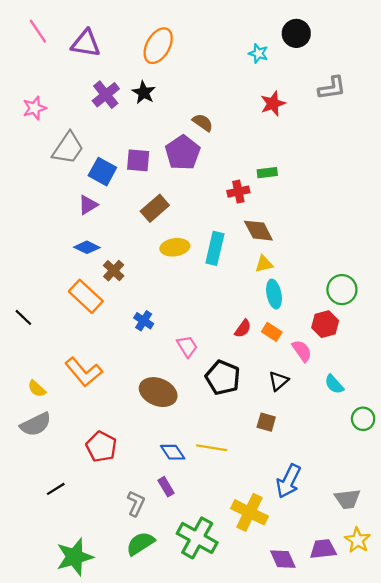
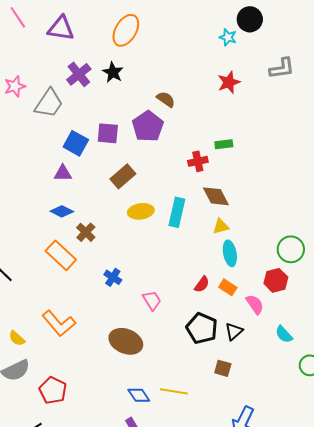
cyan star: (258, 53) -> (228, 37), moved
gray trapezoid: (68, 148) -> (49, 103), moved
purple triangle: (88, 205) -> (63, 173), turned 30
black pentagon: (223, 378) -> (202, 328), moved
red pentagon: (101, 447) -> (53, 390), moved

